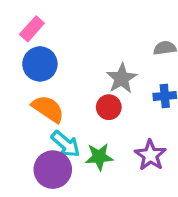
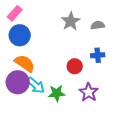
gray star: (122, 78) -> (71, 21), moved
red circle: (109, 107) -> (75, 66), moved
purple circle: (53, 170) -> (18, 82), moved

